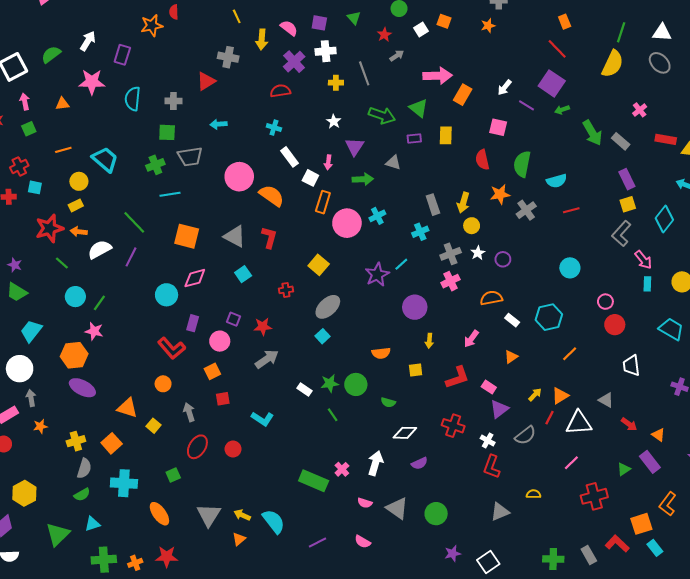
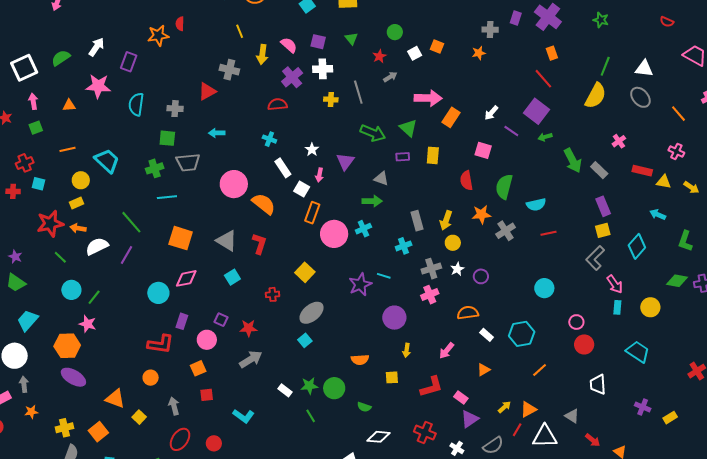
white star: (334, 121) -> (312, 150), moved
green arrow: (363, 179) -> (372, 201), moved
cyan line: (401, 264) -> (384, 276), turned 56
red L-shape: (172, 348) -> (160, 344), turned -44

